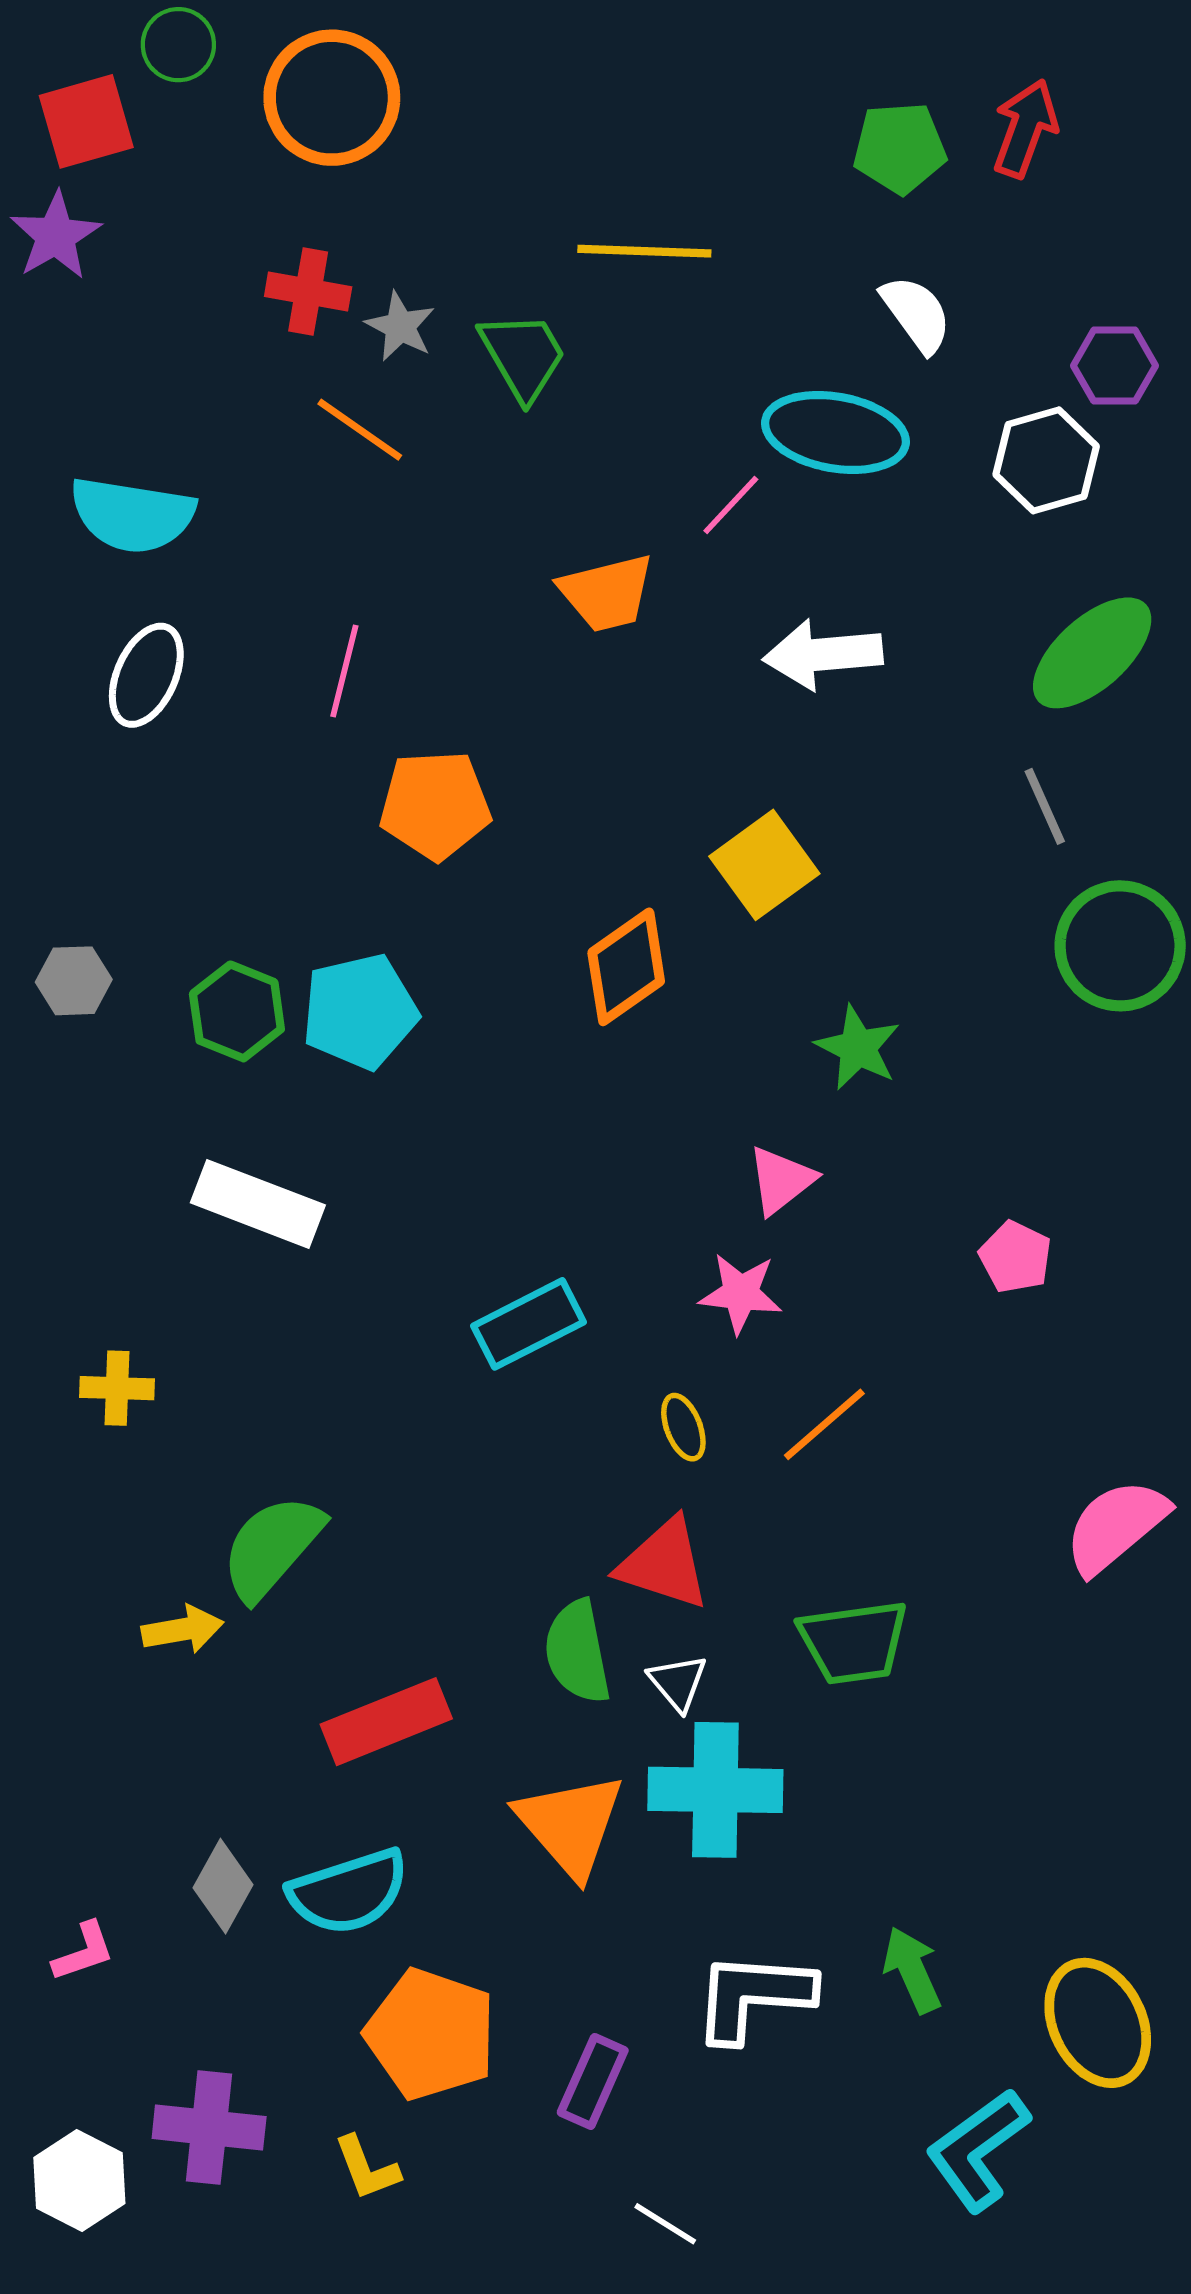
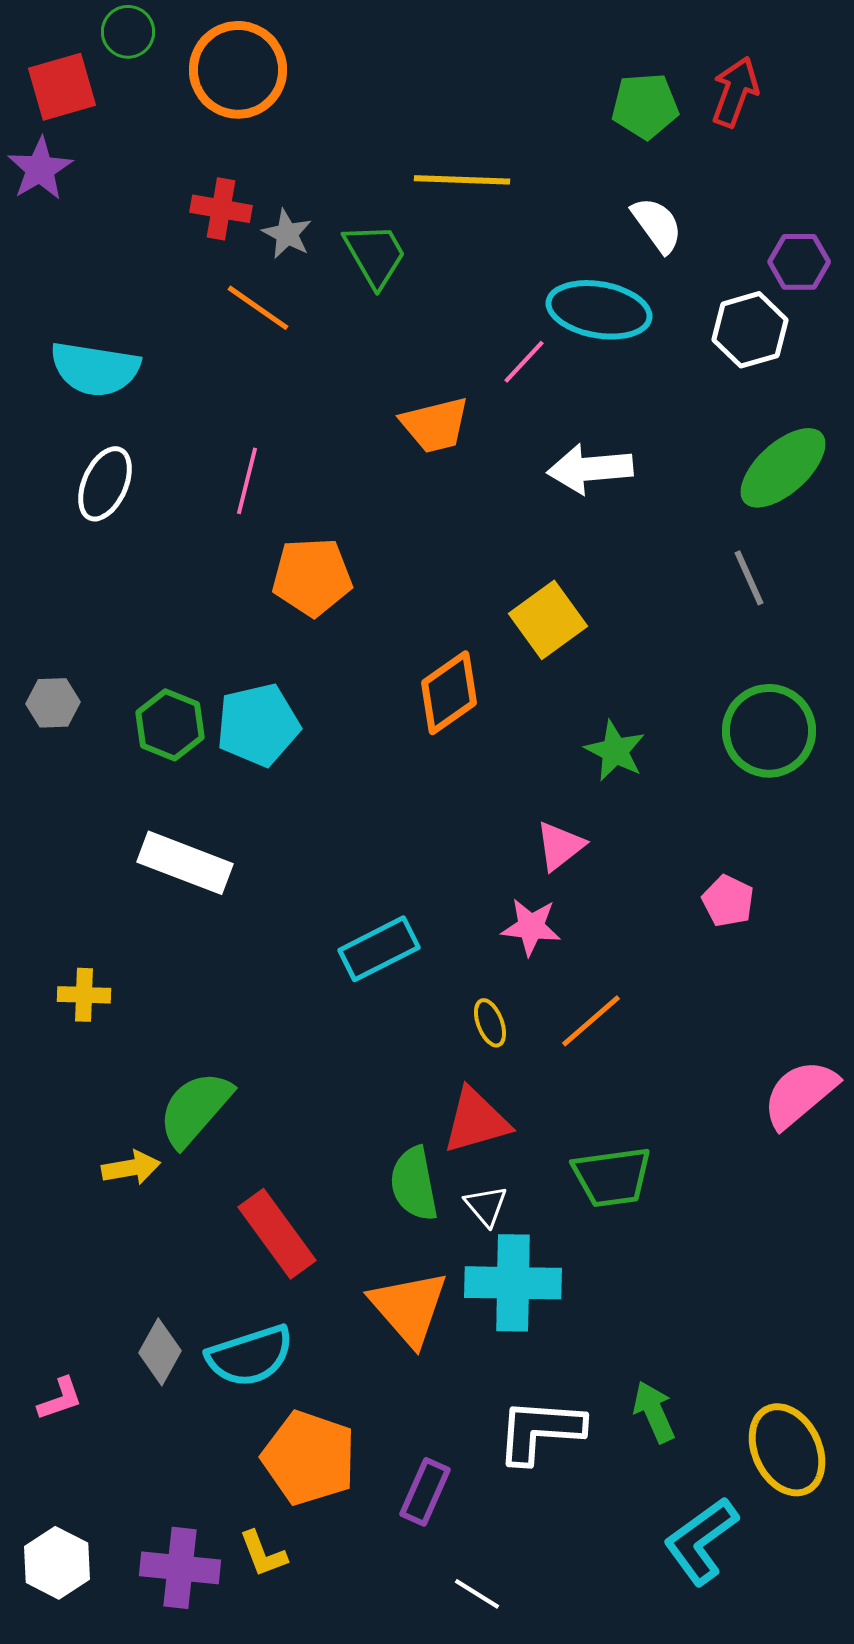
green circle: (1120, 946) -> (769, 731), moved
red triangle: (664, 1564) -> (476, 1121), turned -34
red rectangle: (386, 1722) -> (277, 1234), turned 76
purple cross: (209, 2128) -> (180, 1568), moved

